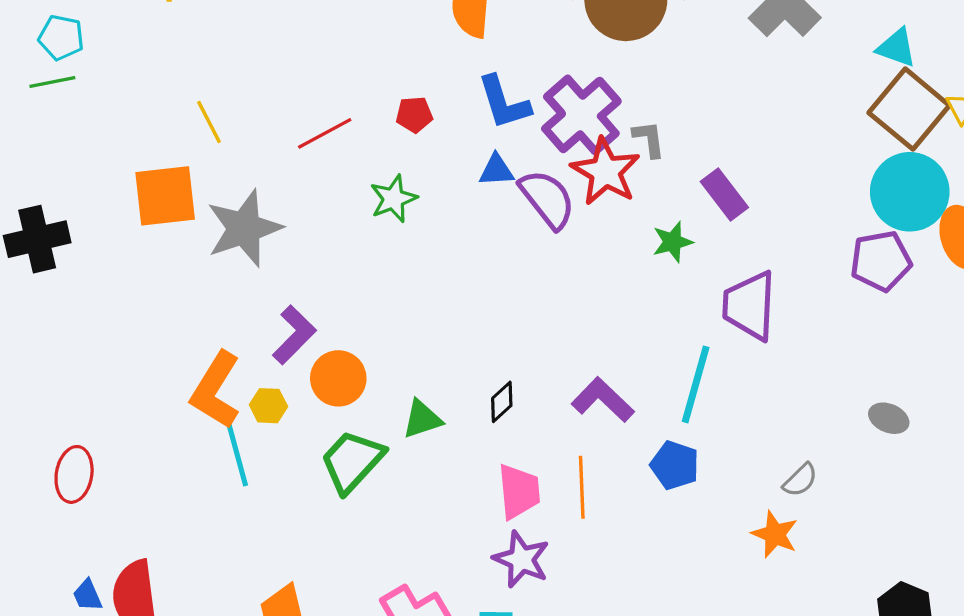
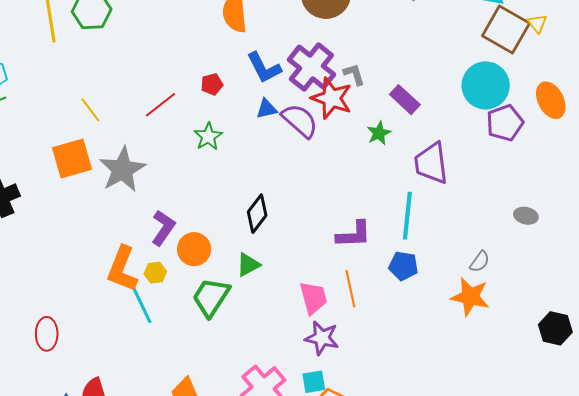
cyan circle: (910, 192) -> (486, 85), moved
purple L-shape: (603, 400) -> (354, 234), turned 144
black diamond: (502, 402) -> (257, 214), moved, size x1.5
orange star: (775, 534) -> (470, 297), size x1.4

